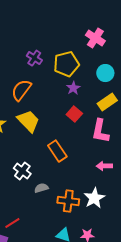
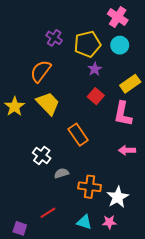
cyan circle: (105, 73) -> (120, 45), moved
white star: (94, 198) -> (118, 197), moved
red line: (12, 223) -> (48, 213), moved

